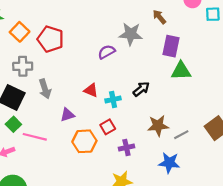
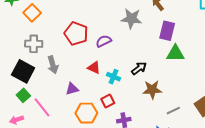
red pentagon: (50, 39) -> (76, 34), moved
purple semicircle: (107, 52) -> (104, 41), moved
cyan cross: (113, 99) -> (113, 77), turned 32
brown star: (158, 126) -> (152, 90), moved
pink line: (35, 137) -> (42, 107), turned 35

